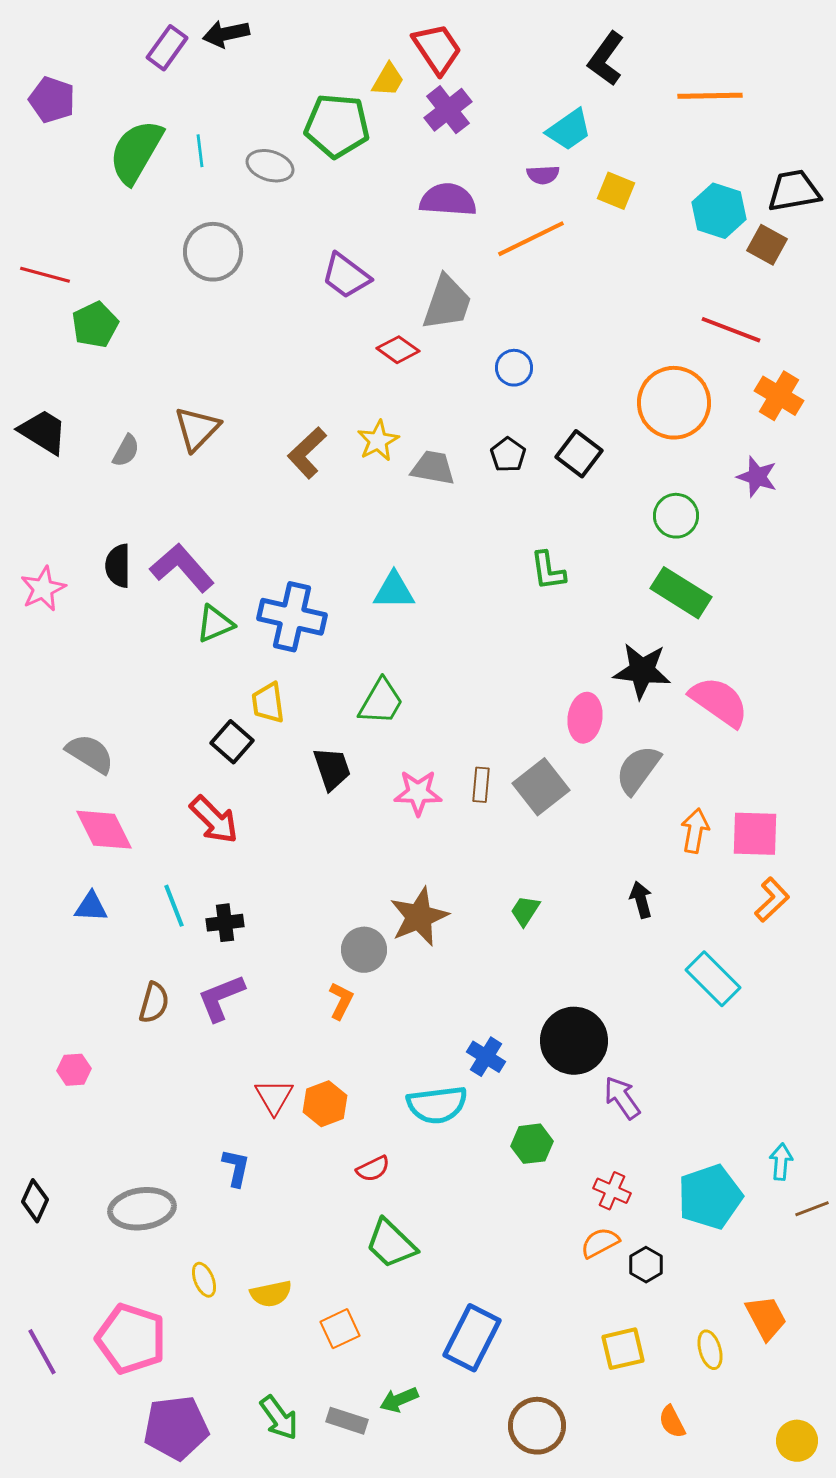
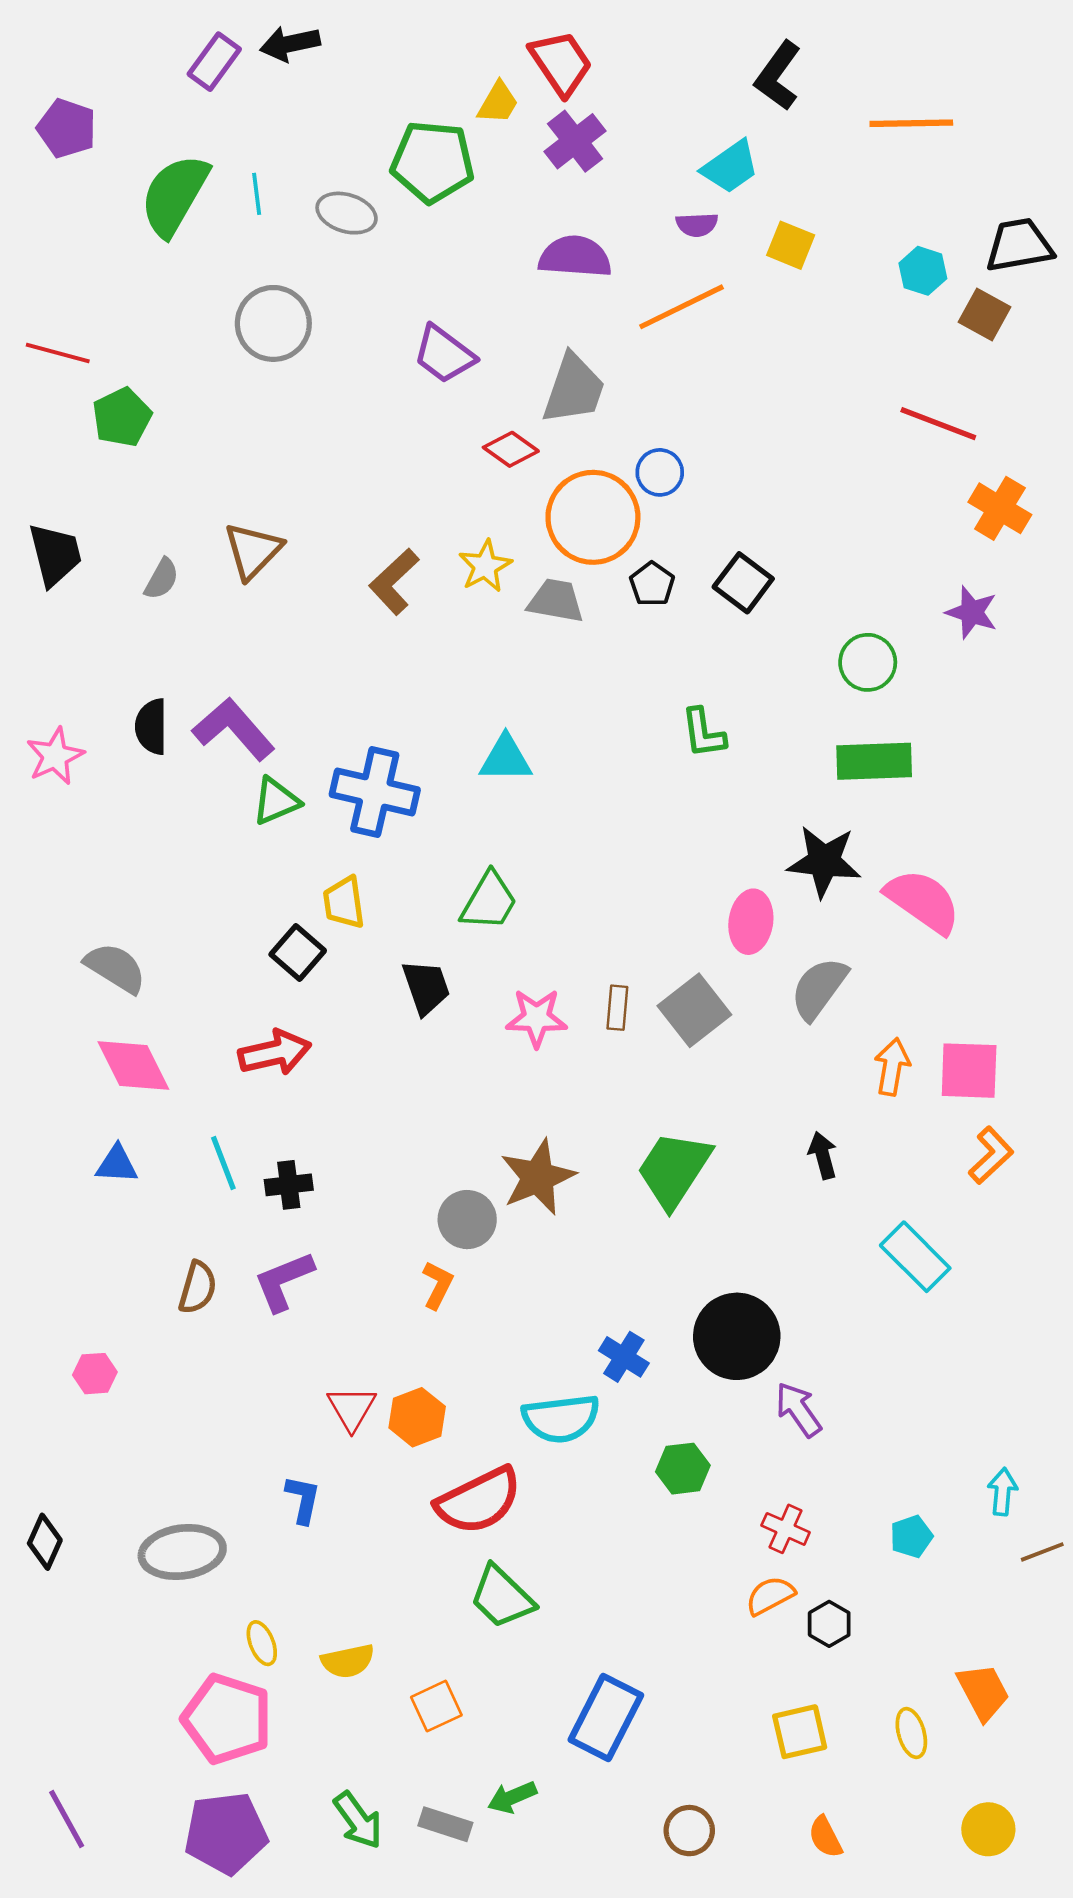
cyan hexagon: (719, 211) -> (923, 271), size x0.7
orange circle: (674, 403) -> (593, 517), moved
black trapezoid: (43, 432) -> (55, 555), turned 44
green rectangle: (681, 593) -> (874, 761), turned -34
red arrow: (214, 820) -> (275, 1053), turned -58
green trapezoid: (525, 911) -> (674, 1169), size x2.0
red semicircle: (373, 1169) -> (479, 1501), size x2.0
cyan pentagon: (710, 1197) -> (911, 1537), size x0.5
pink pentagon: (131, 1339) -> (227, 1719), moved
purple line: (42, 1352) -> (67, 1819), moved
orange semicircle: (672, 1422) -> (825, 1837), moved
brown circle: (537, 1426) -> (689, 1831), size x0.7
yellow circle: (797, 1441) -> (988, 1829), moved

